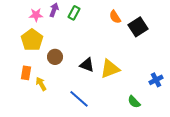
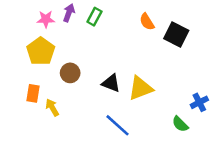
black square: (138, 27) -> (176, 35), turned -30
blue line: (79, 99) -> (117, 125), moved
green semicircle: (134, 102) -> (180, 124), moved

